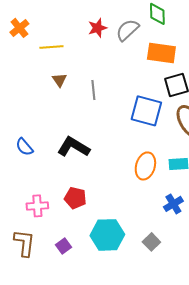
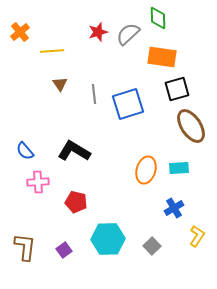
blue square: (146, 111) -> (128, 104), moved, turned -32
pink cross: (37, 206) -> (38, 182), moved

